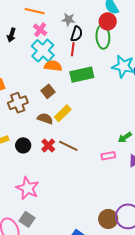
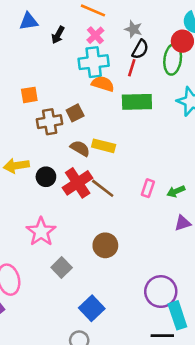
cyan cross: (43, 51) -> (94, 62), turned 30
brown square: (48, 91) -> (75, 113), moved
yellow rectangle: (63, 113) -> (104, 146), turned 48
red cross: (48, 145) -> (78, 183), size x1.6
pink rectangle: (108, 156) -> (148, 188), moved, turned -72
gray square: (27, 219) -> (62, 268), moved
brown circle: (108, 219) -> (105, 245), moved

